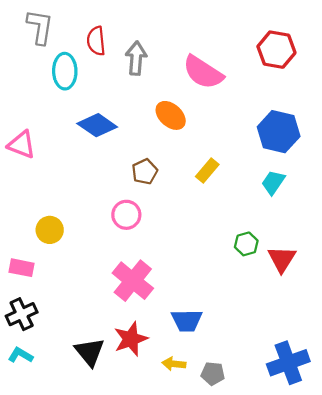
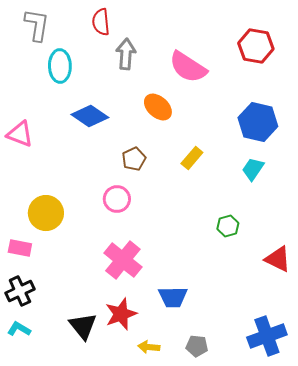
red semicircle: (96, 41) -> (101, 22), moved
yellow circle: (50, 230) -> (46, 213), size x1.4
red triangle: (282, 259) -> (278, 259), moved, turned -36
yellow arrow: (174, 364) -> (149, 347), moved

